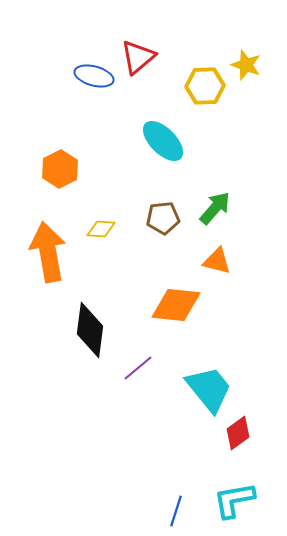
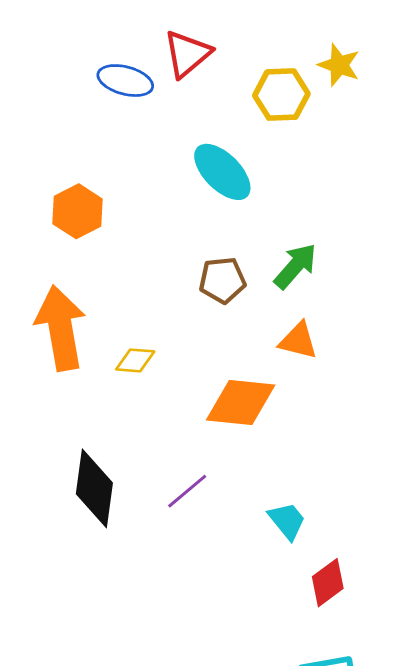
yellow diamond: (101, 229) -> (135, 360), moved
black diamond: (90, 330) -> (94, 488), moved
cyan trapezoid: (209, 389) -> (287, 521), size x0.6

